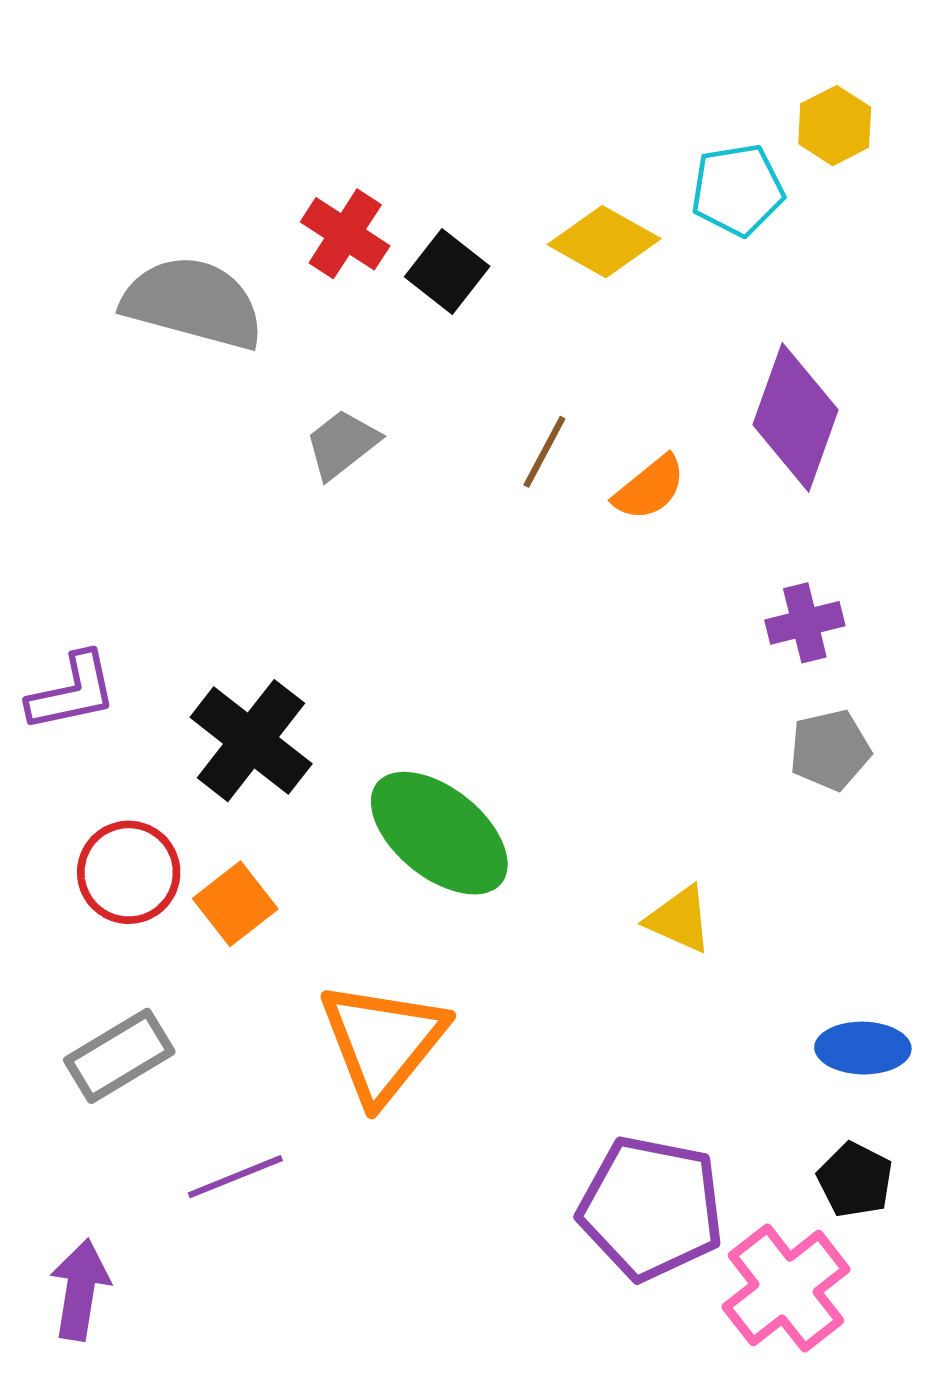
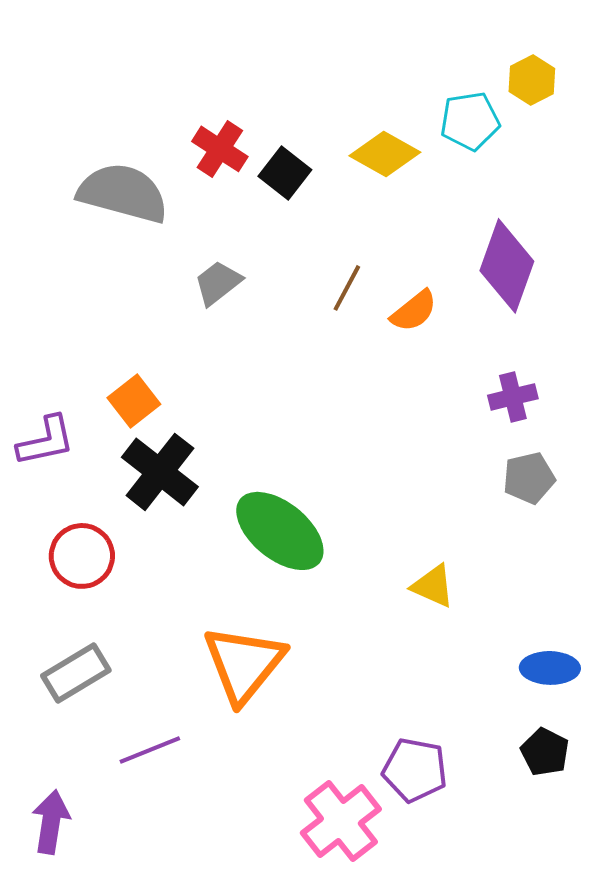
orange square: (235, 904) -> (134, 401), moved
purple pentagon: (651, 1208) -> (415, 770), size x0.7
pink cross: (786, 1288) -> (341, 821), moved

